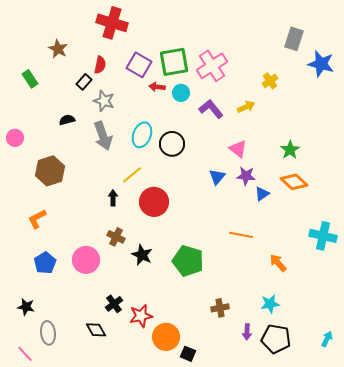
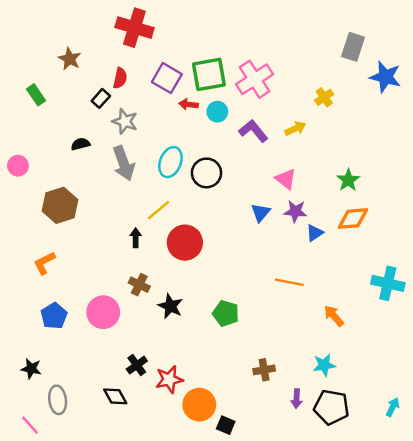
orange diamond: (294, 182) -> (353, 219), turned -48
green pentagon: (188, 261) -> (226, 313), size x0.7

